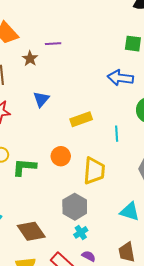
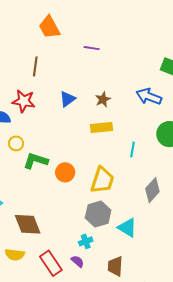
brown star: (30, 59) -> (103, 99), moved
orange circle: (61, 156) -> (65, 172), moved
gray hexagon: (75, 207) -> (98, 214), moved
cyan cross: (81, 232) -> (86, 241), moved

